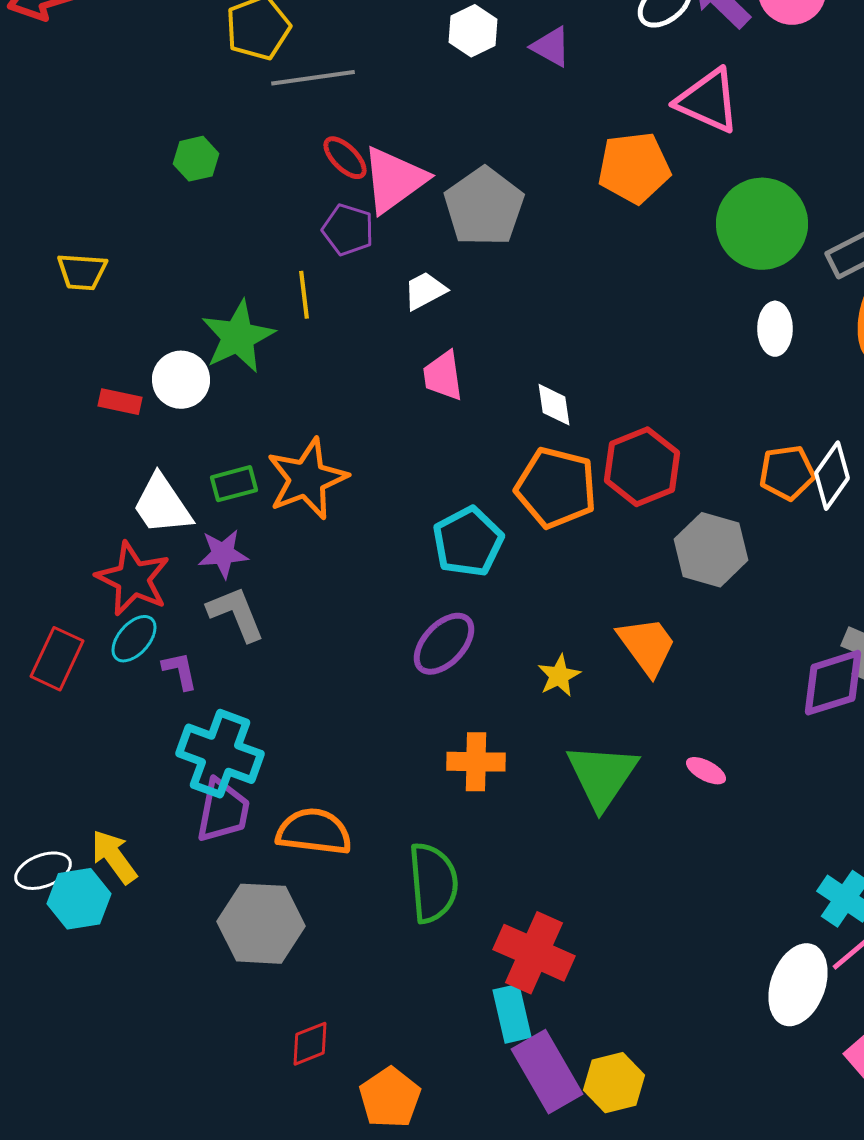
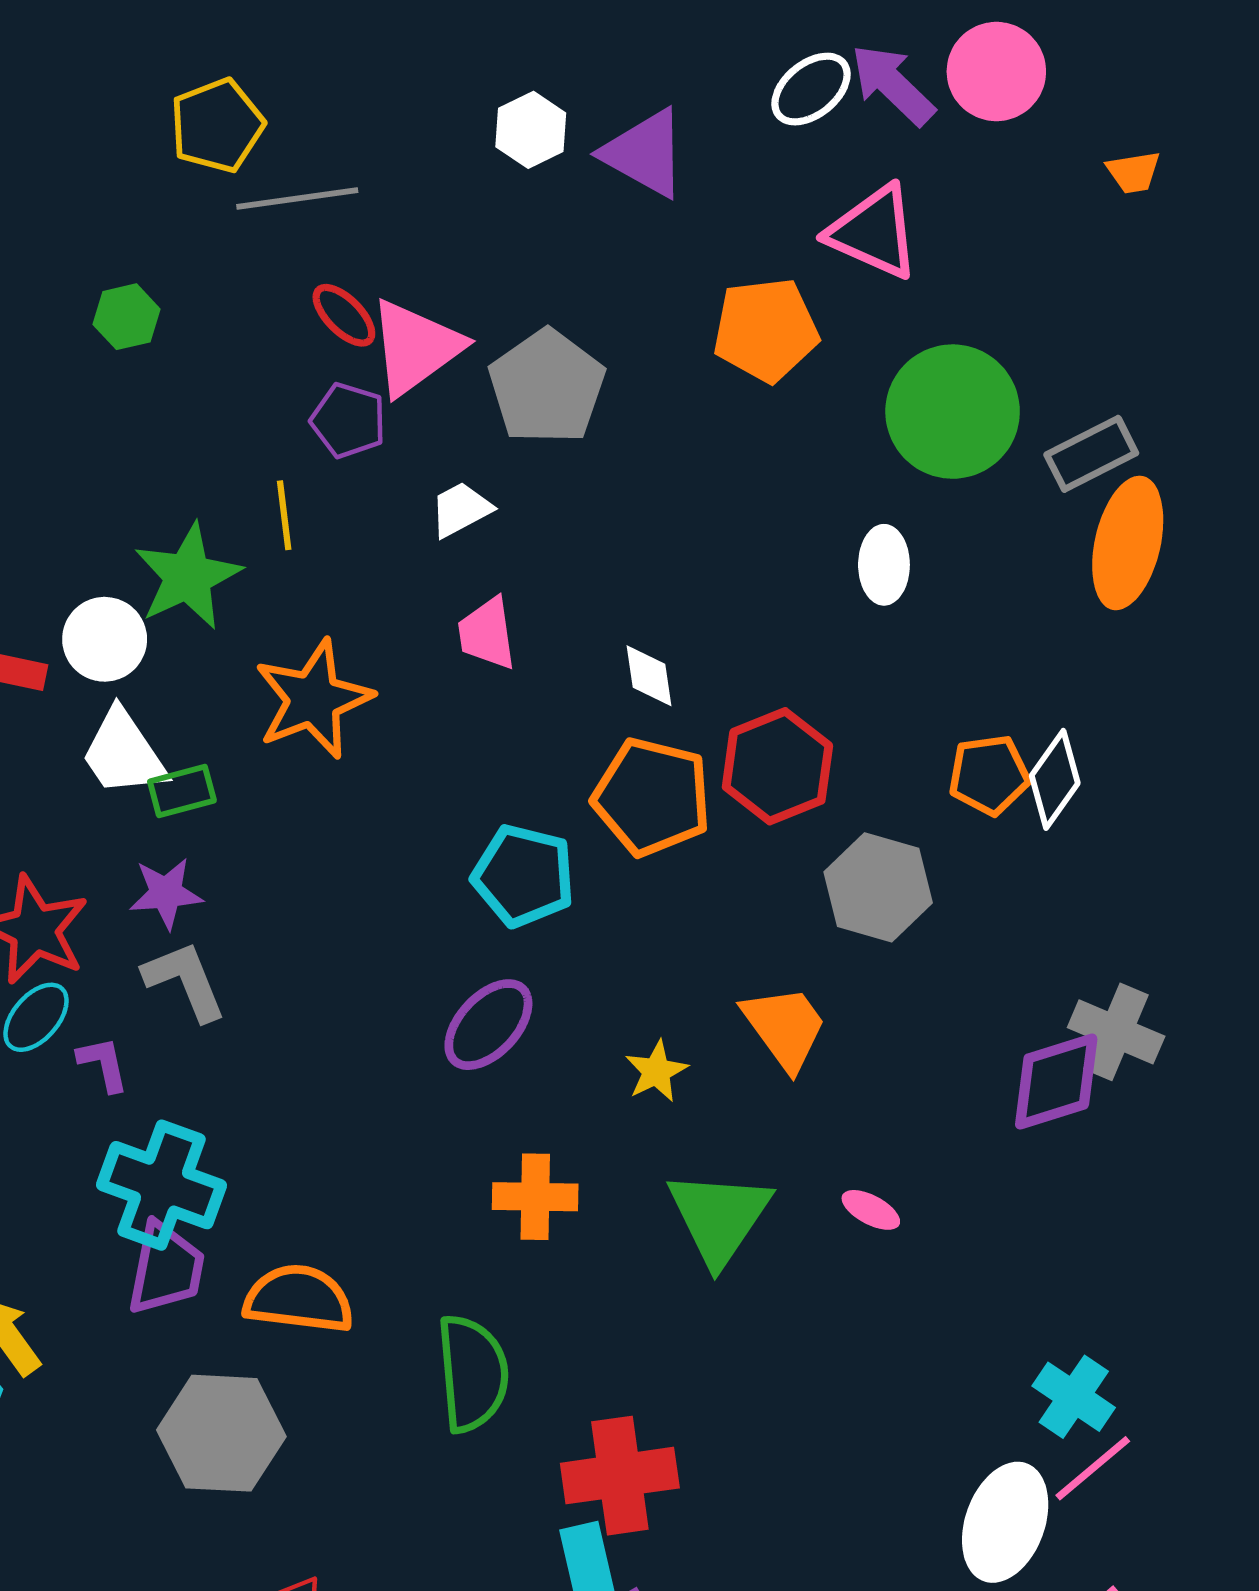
purple triangle: (551, 47) -> (645, 153), size x1.5
white ellipse: (775, 329) -> (884, 565), moved
orange star: (307, 479) -> (313, 699), moved
white trapezoid: (162, 505) -> (124, 753), moved
cyan pentagon: (468, 542) -> (523, 876), turned -30
red cross: (534, 953) -> (620, 1476), turned -32

